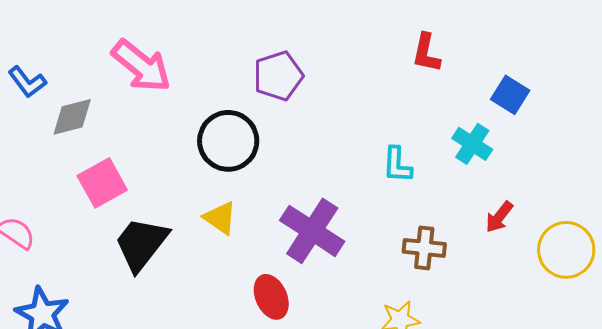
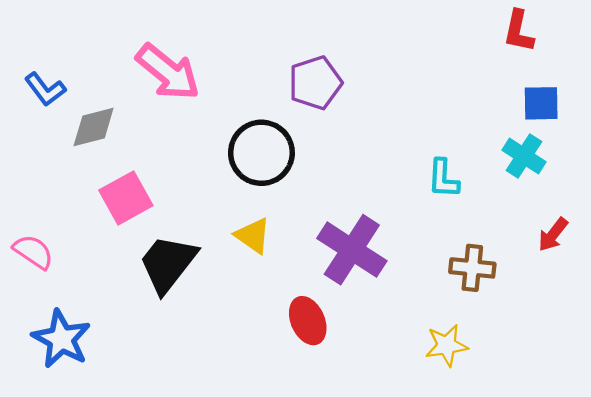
red L-shape: (426, 53) -> (519, 31), moved
blue square: (510, 95) -> (541, 103), moved, turned -33

